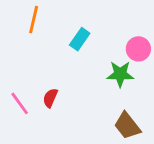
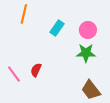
pink circle: (138, 49) -> (88, 30), moved

